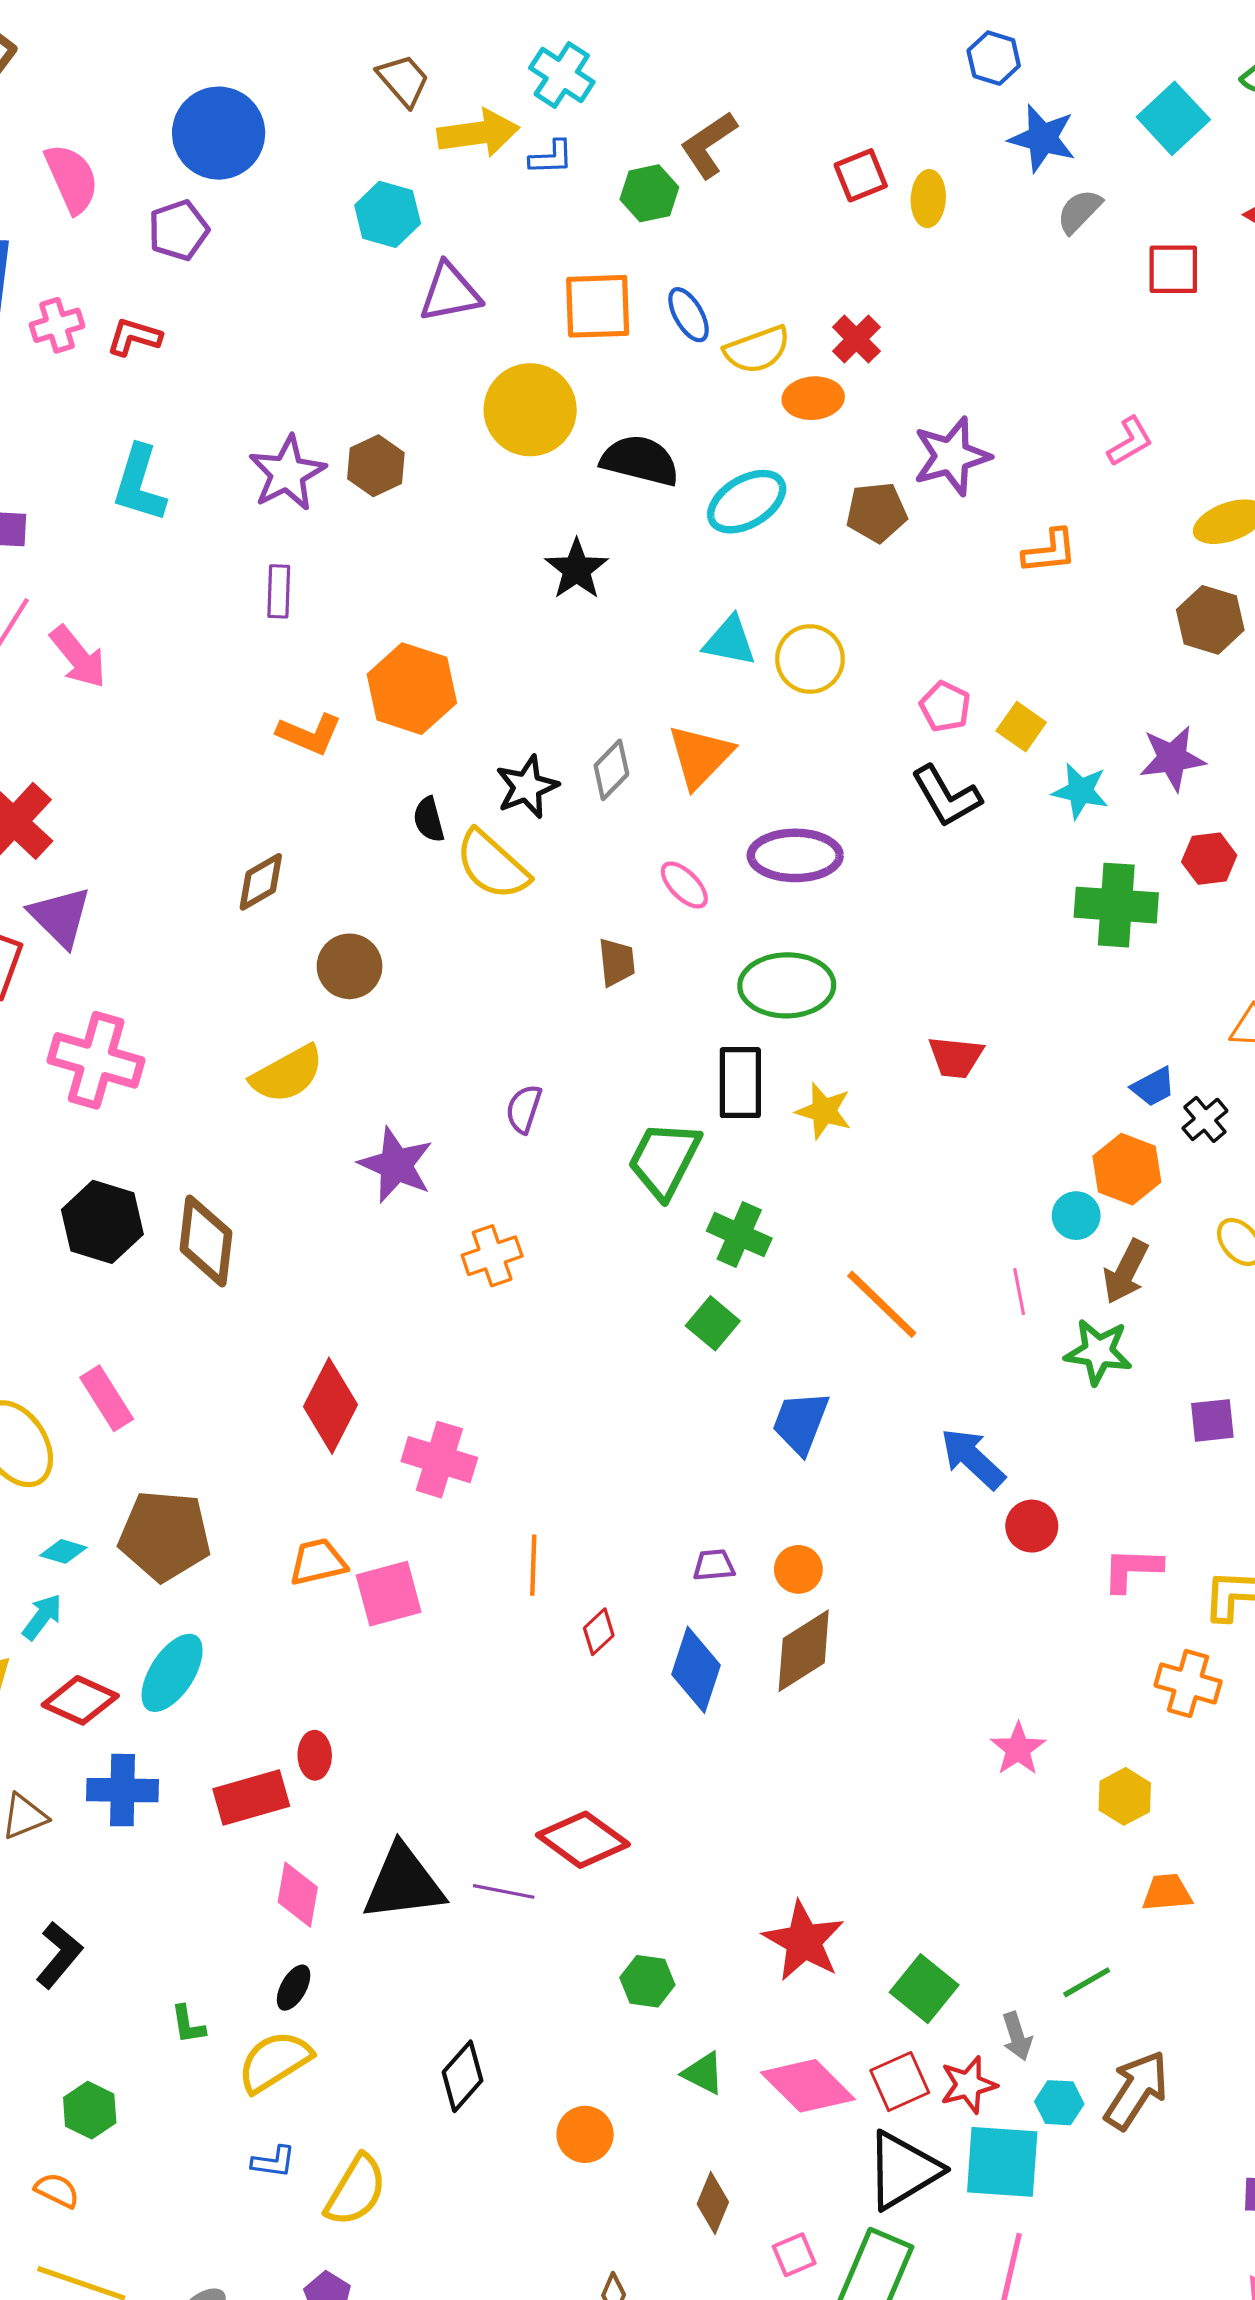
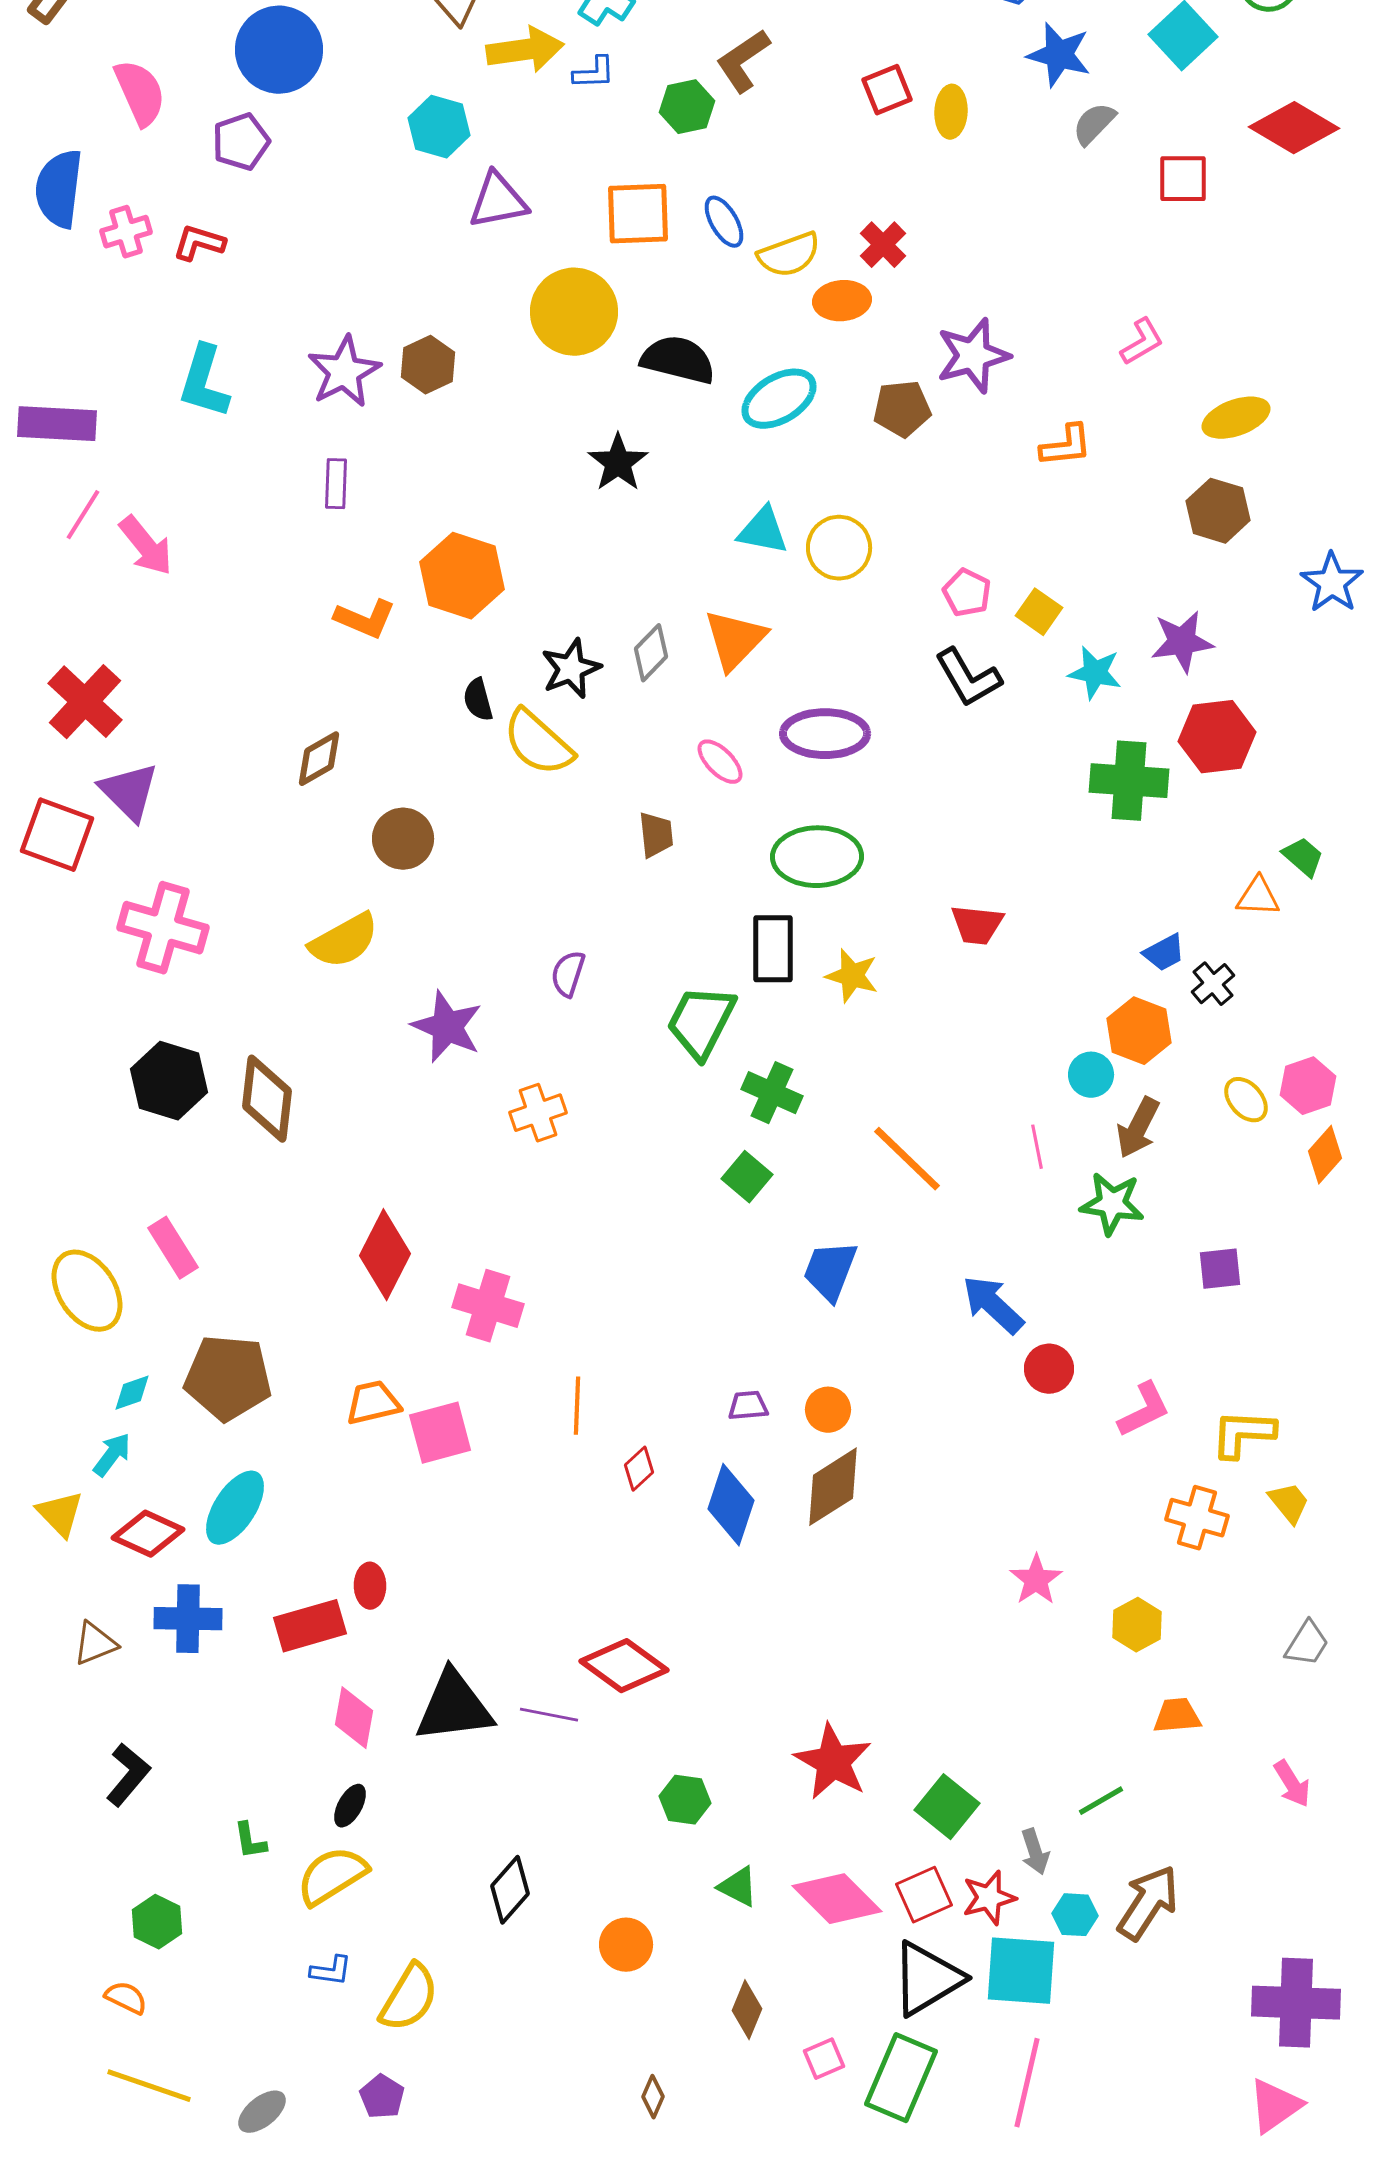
red hexagon: (1209, 859) -> (1217, 737), size x1.5
cyan diamond: (63, 1551) -> (132, 1393), turned -36
pink L-shape: (1132, 1569) -> (1144, 1410), turned 152

